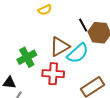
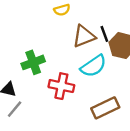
brown triangle: (60, 47) -> (84, 36), moved

